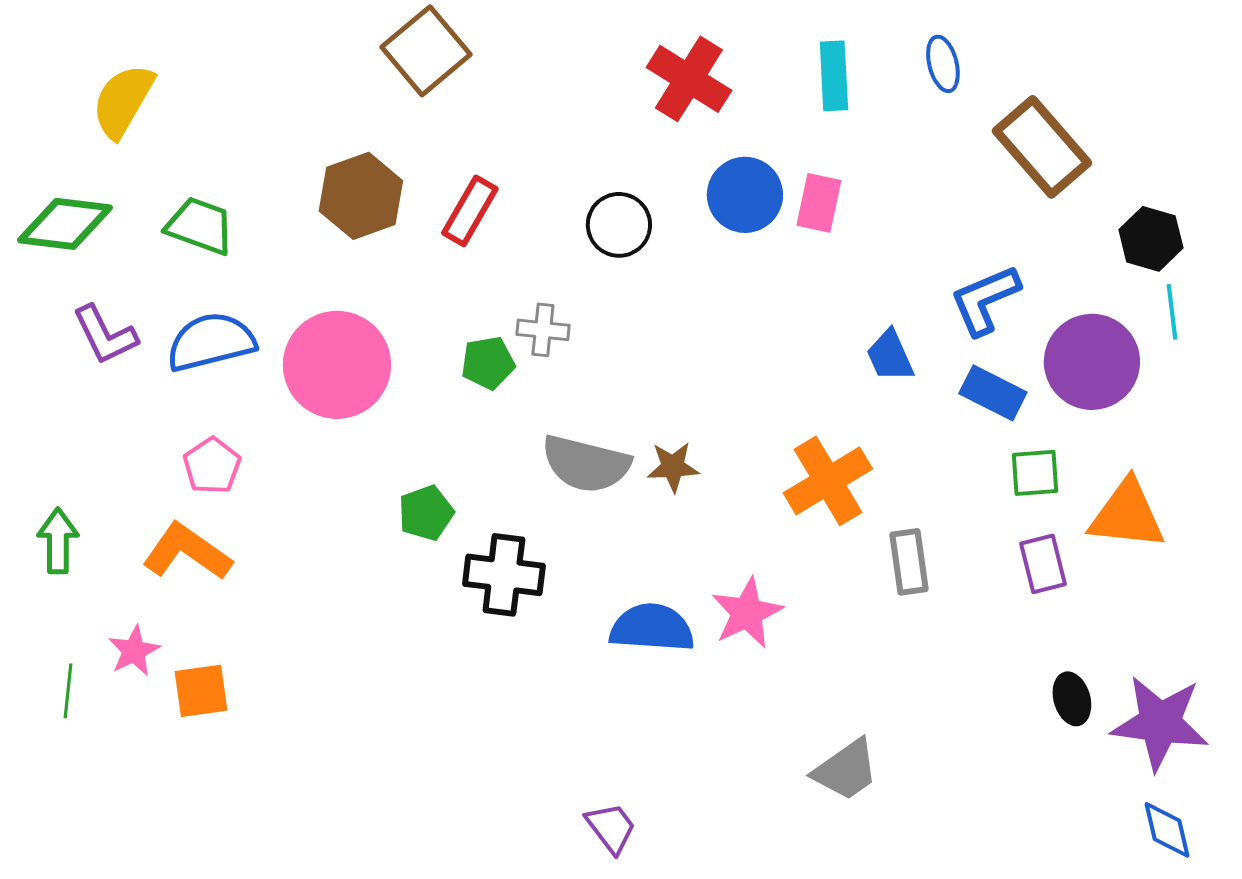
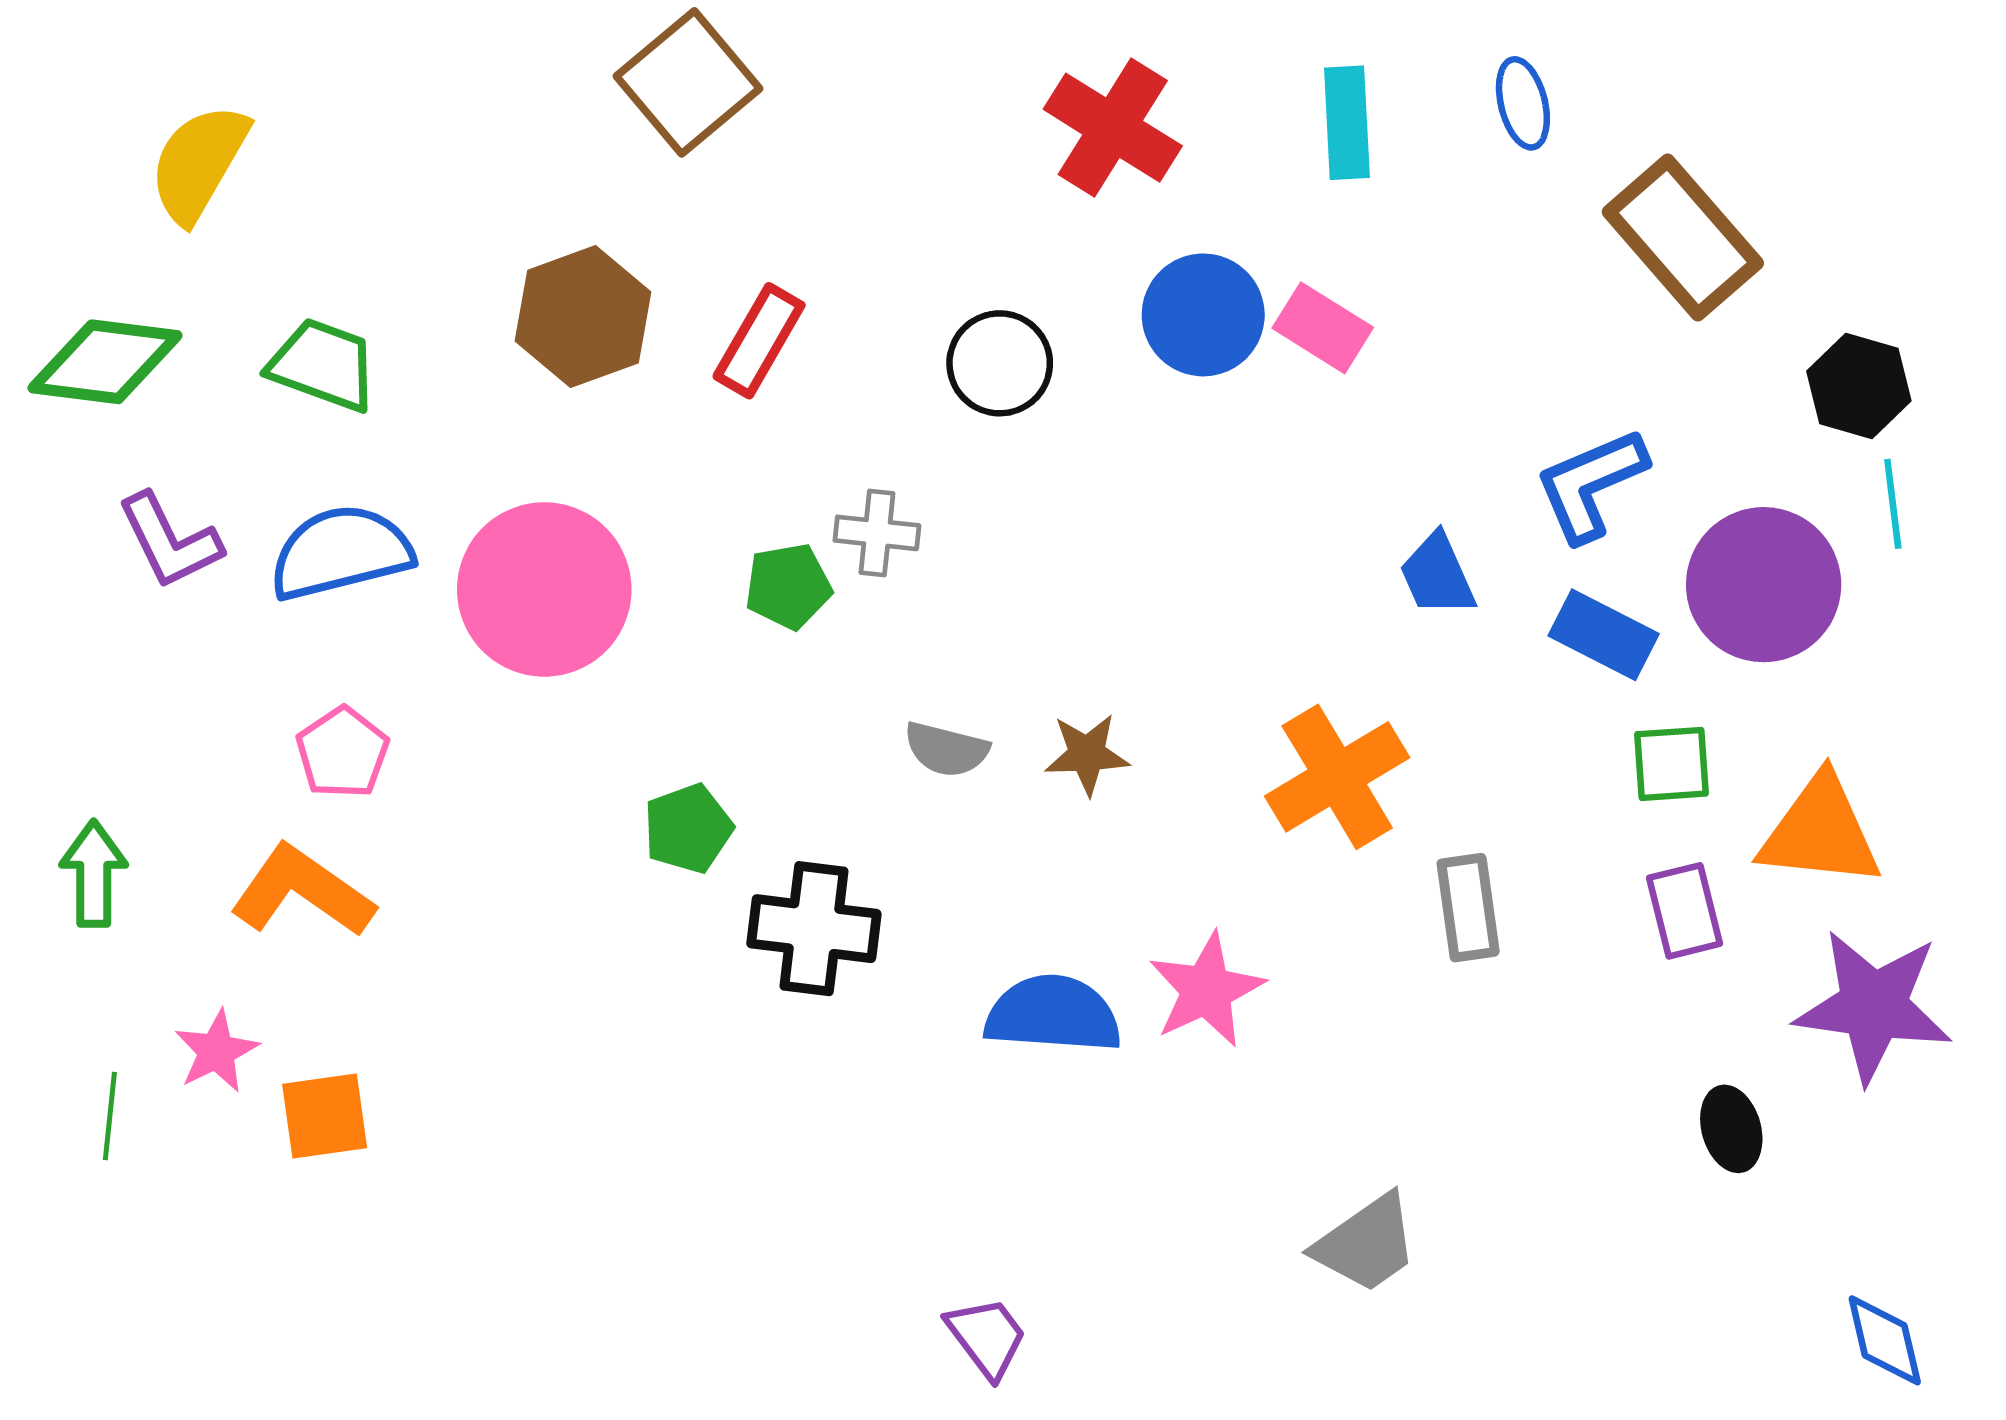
pink rectangle: (819, 203) -> (1323, 328), turned -70
gray semicircle: (586, 464) -> (946, 749), size x0.6
purple star: (1160, 723) -> (1873, 1006), moved

